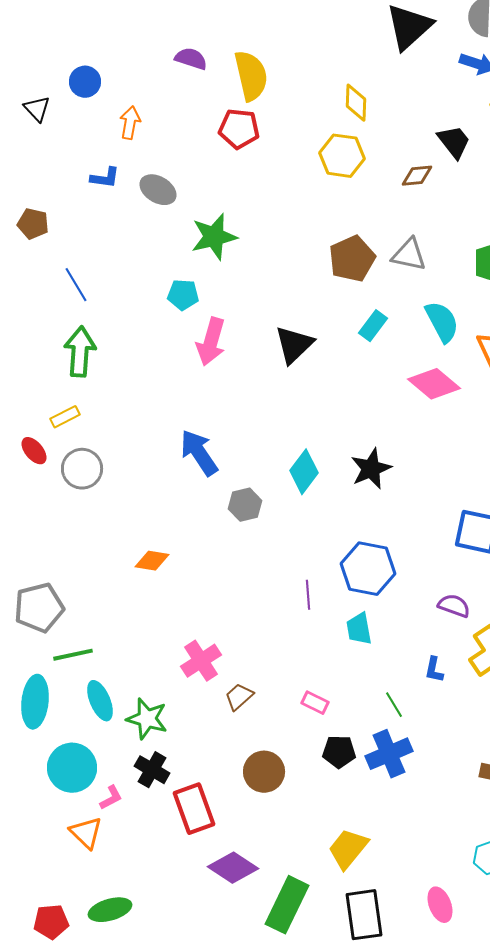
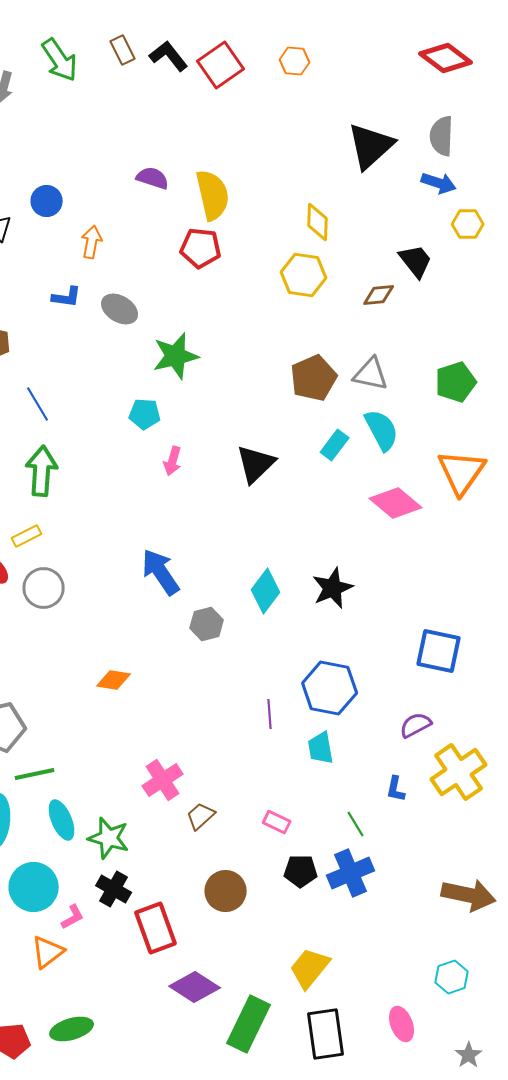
cyan semicircle: (442, 322) -> (382, 430), moved
pink arrow: (211, 342) -> (173, 461), size x0.6
purple semicircle: (454, 606) -> (416, 725), turned -48
orange triangle: (86, 833) -> (48, 952), turned 39

